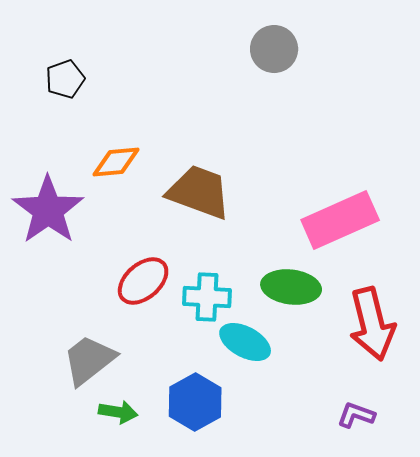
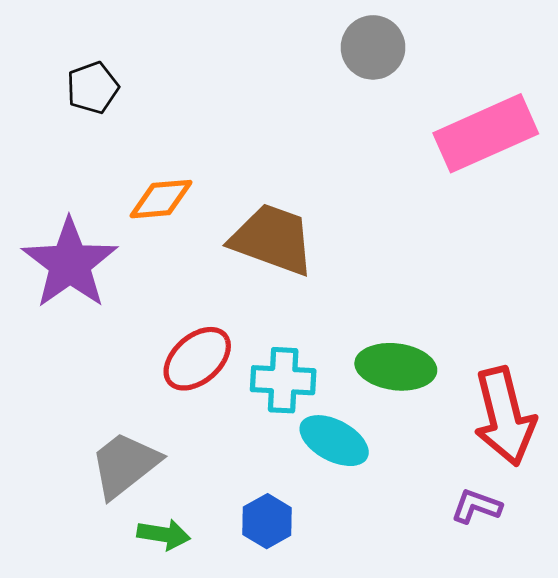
pink rectangle: (340, 220) -> (486, 133), moved
blue hexagon: (195, 402) -> (267, 521), size x0.7
purple L-shape: (356, 415) -> (476, 506), moved

